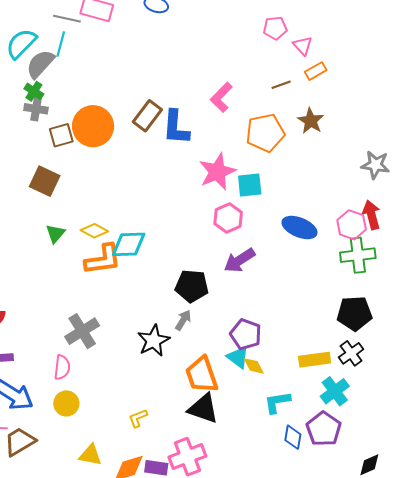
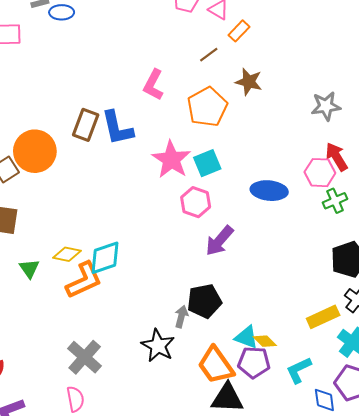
green cross: (358, 255) -> (335, 201), size x0.7
black pentagon: (192, 286) -> (204, 301), moved
purple pentagon: (246, 334) -> (254, 362), moved

